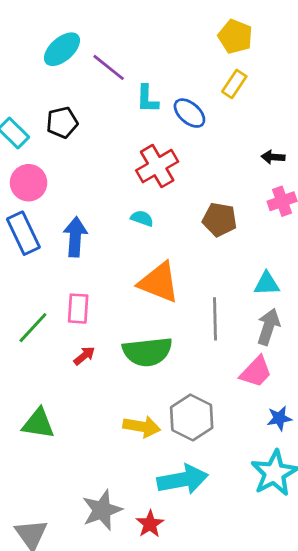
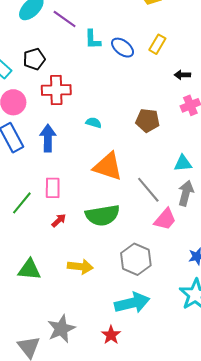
yellow rectangle: (234, 84) -> (157, 44), moved
red cross: (157, 166) -> (56, 90), moved, turned 32
gray line: (215, 319) -> (148, 190), turned -36
pink trapezoid: (256, 372) -> (165, 219), moved
yellow arrow: (142, 427) -> (80, 267), moved
gray star: (102, 510) -> (61, 329), moved

